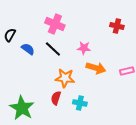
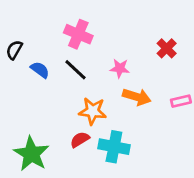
red cross: (117, 26) -> (167, 48), moved, turned 32
red semicircle: (56, 98) -> (80, 140), turned 40
cyan cross: (80, 103) -> (114, 147), size x1.5

